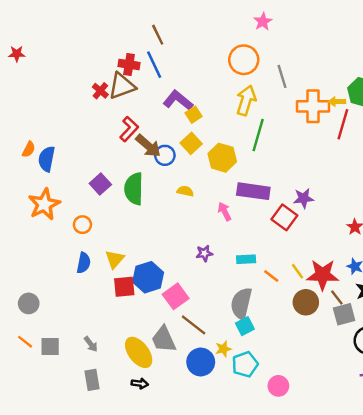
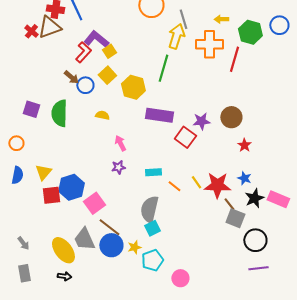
yellow arrow: (246, 100) -> (176, 36), moved
yellow arrow: (337, 102) -> (221, 19), moved
red L-shape: (129, 129) -> (83, 52), moved
brown arrow: (148, 146) -> (71, 77), size x0.7
purple square: (100, 184) -> (31, 109), turned -30
pink arrow: (225, 211) -> (120, 143), moved
brown circle: (306, 302) -> (231, 117), moved
gray square: (344, 314) -> (235, 218), turned 36
blue circle: (201, 362) -> (111, 245), moved

